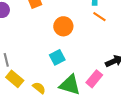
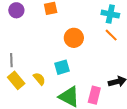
pink rectangle: (94, 79) -> (94, 95), turned -36
yellow semicircle: (39, 88) -> (39, 79), moved

